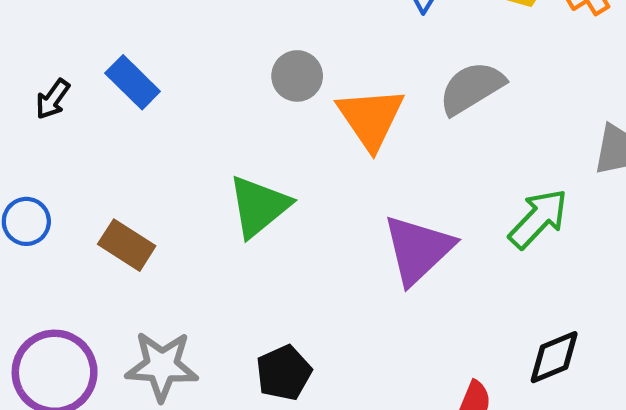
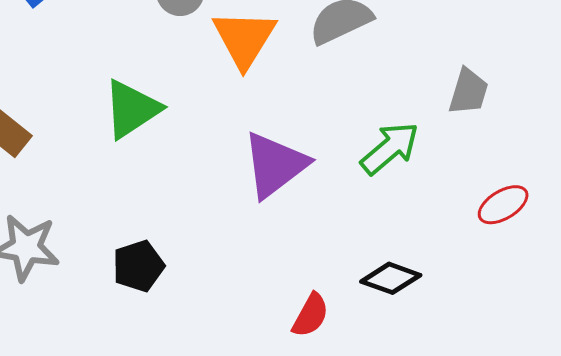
black diamond: (554, 357) -> (391, 278), turned 36

